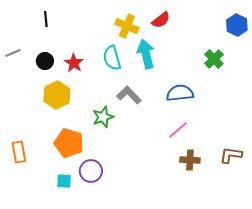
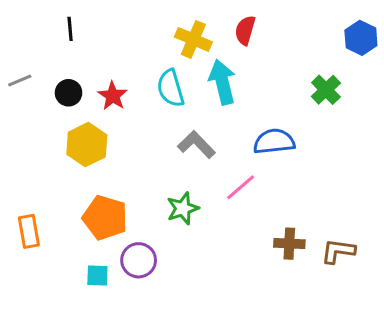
red semicircle: (161, 20) -> (245, 30), turned 144
green star: (103, 117) -> (183, 208), moved
pink line: (178, 130) -> (241, 187), moved
brown L-shape: (231, 155) -> (338, 251), moved

